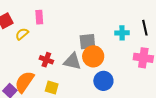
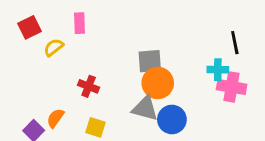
cyan cross: (122, 33) -> (218, 70), moved
gray triangle: (72, 61) -> (145, 108), moved
orange semicircle: (24, 82) -> (55, 118), size x0.6

